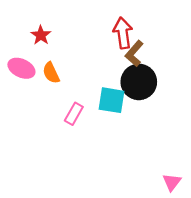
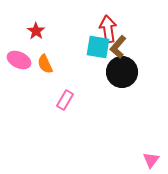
cyan square: (111, 100) -> (98, 47), moved

